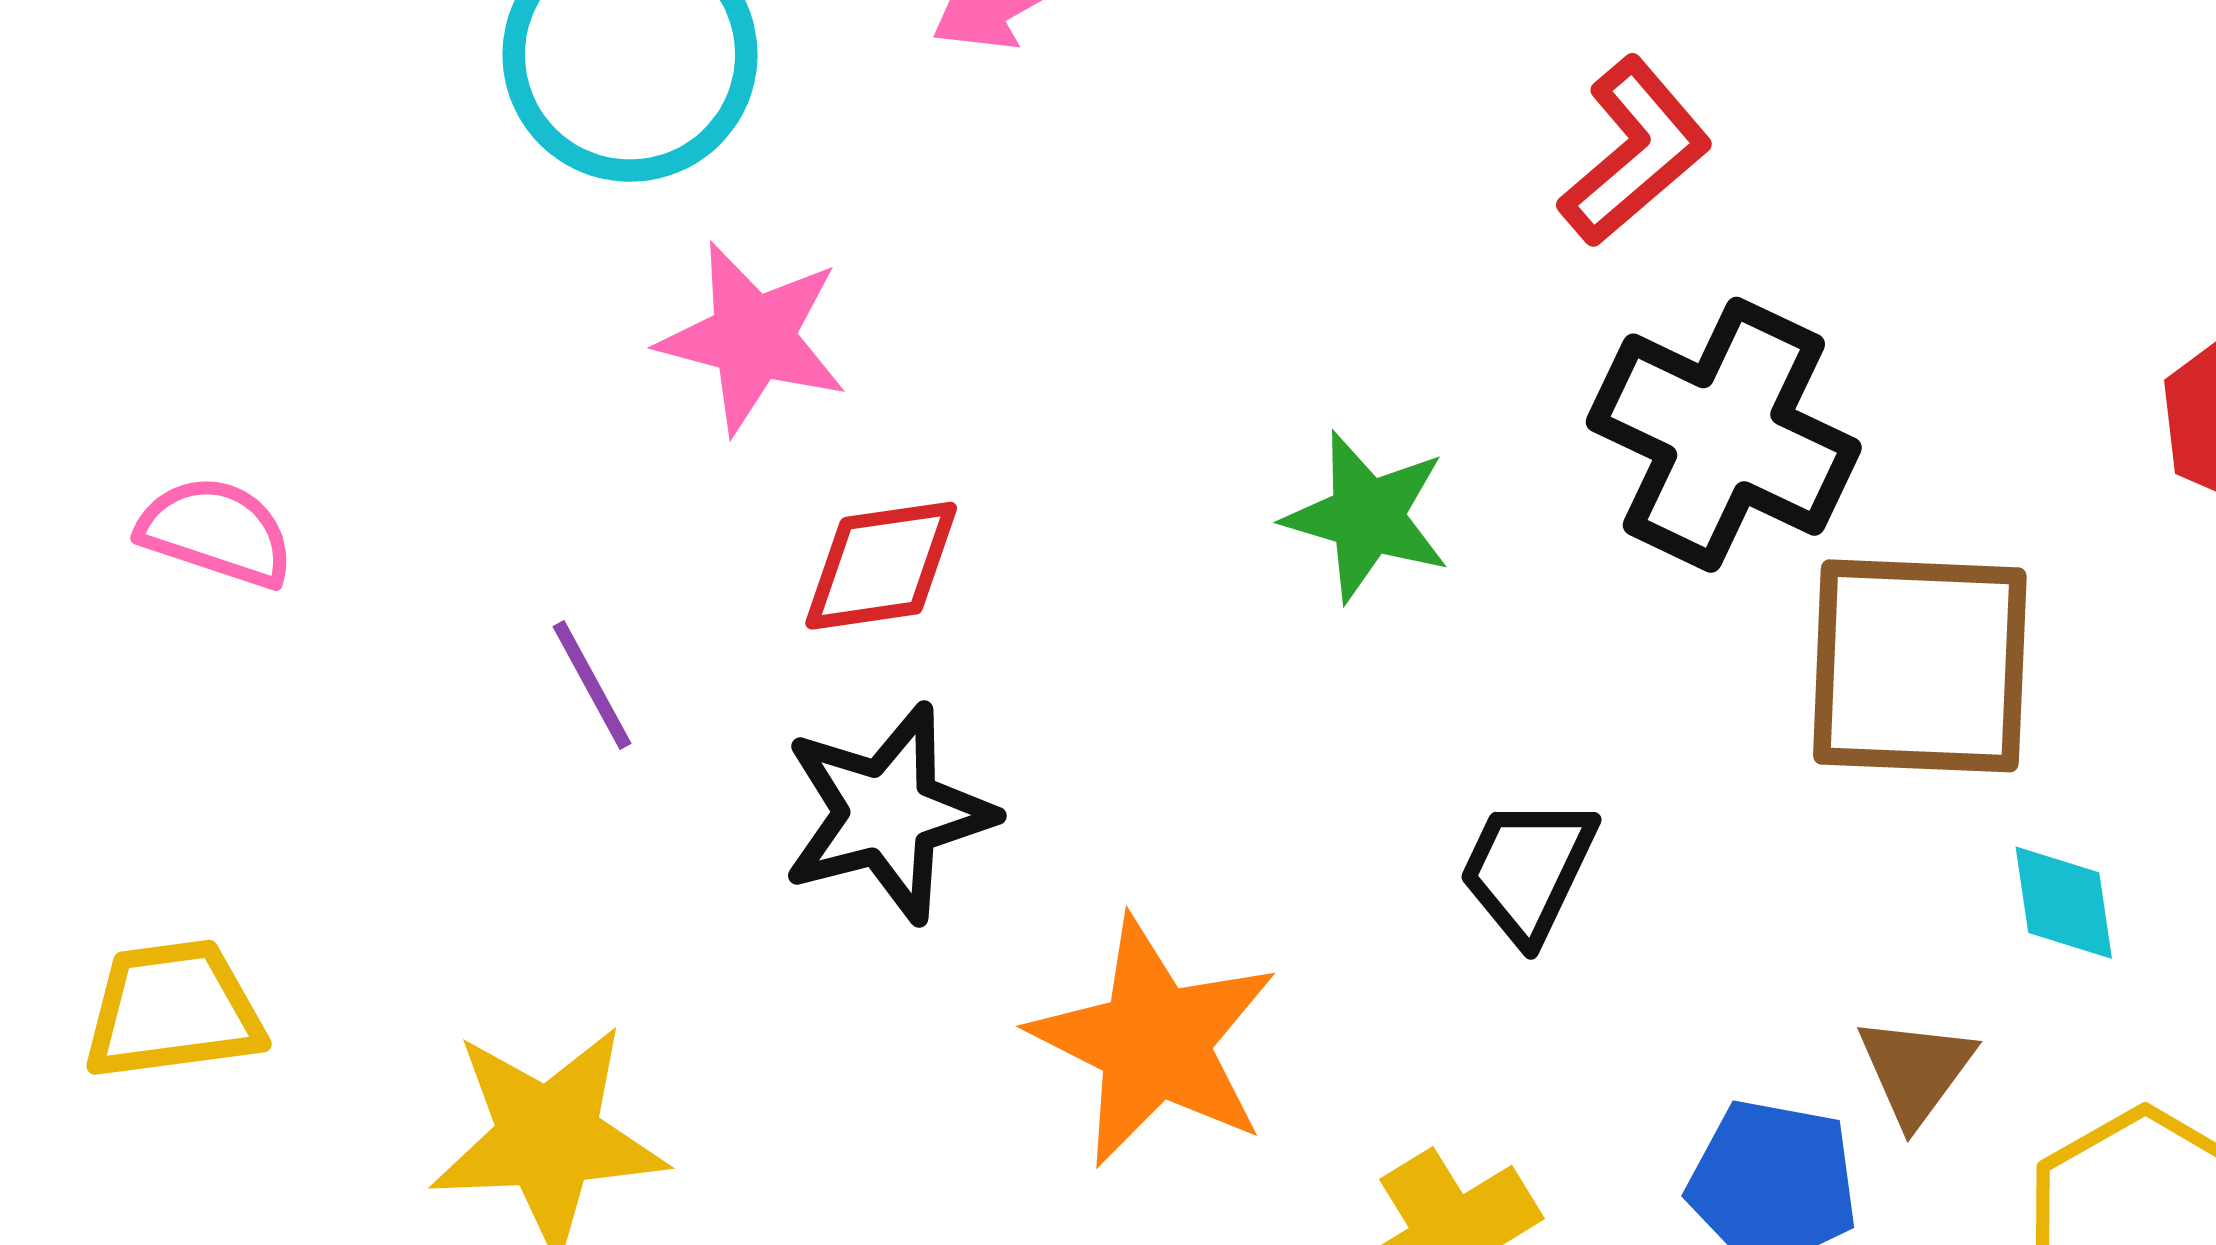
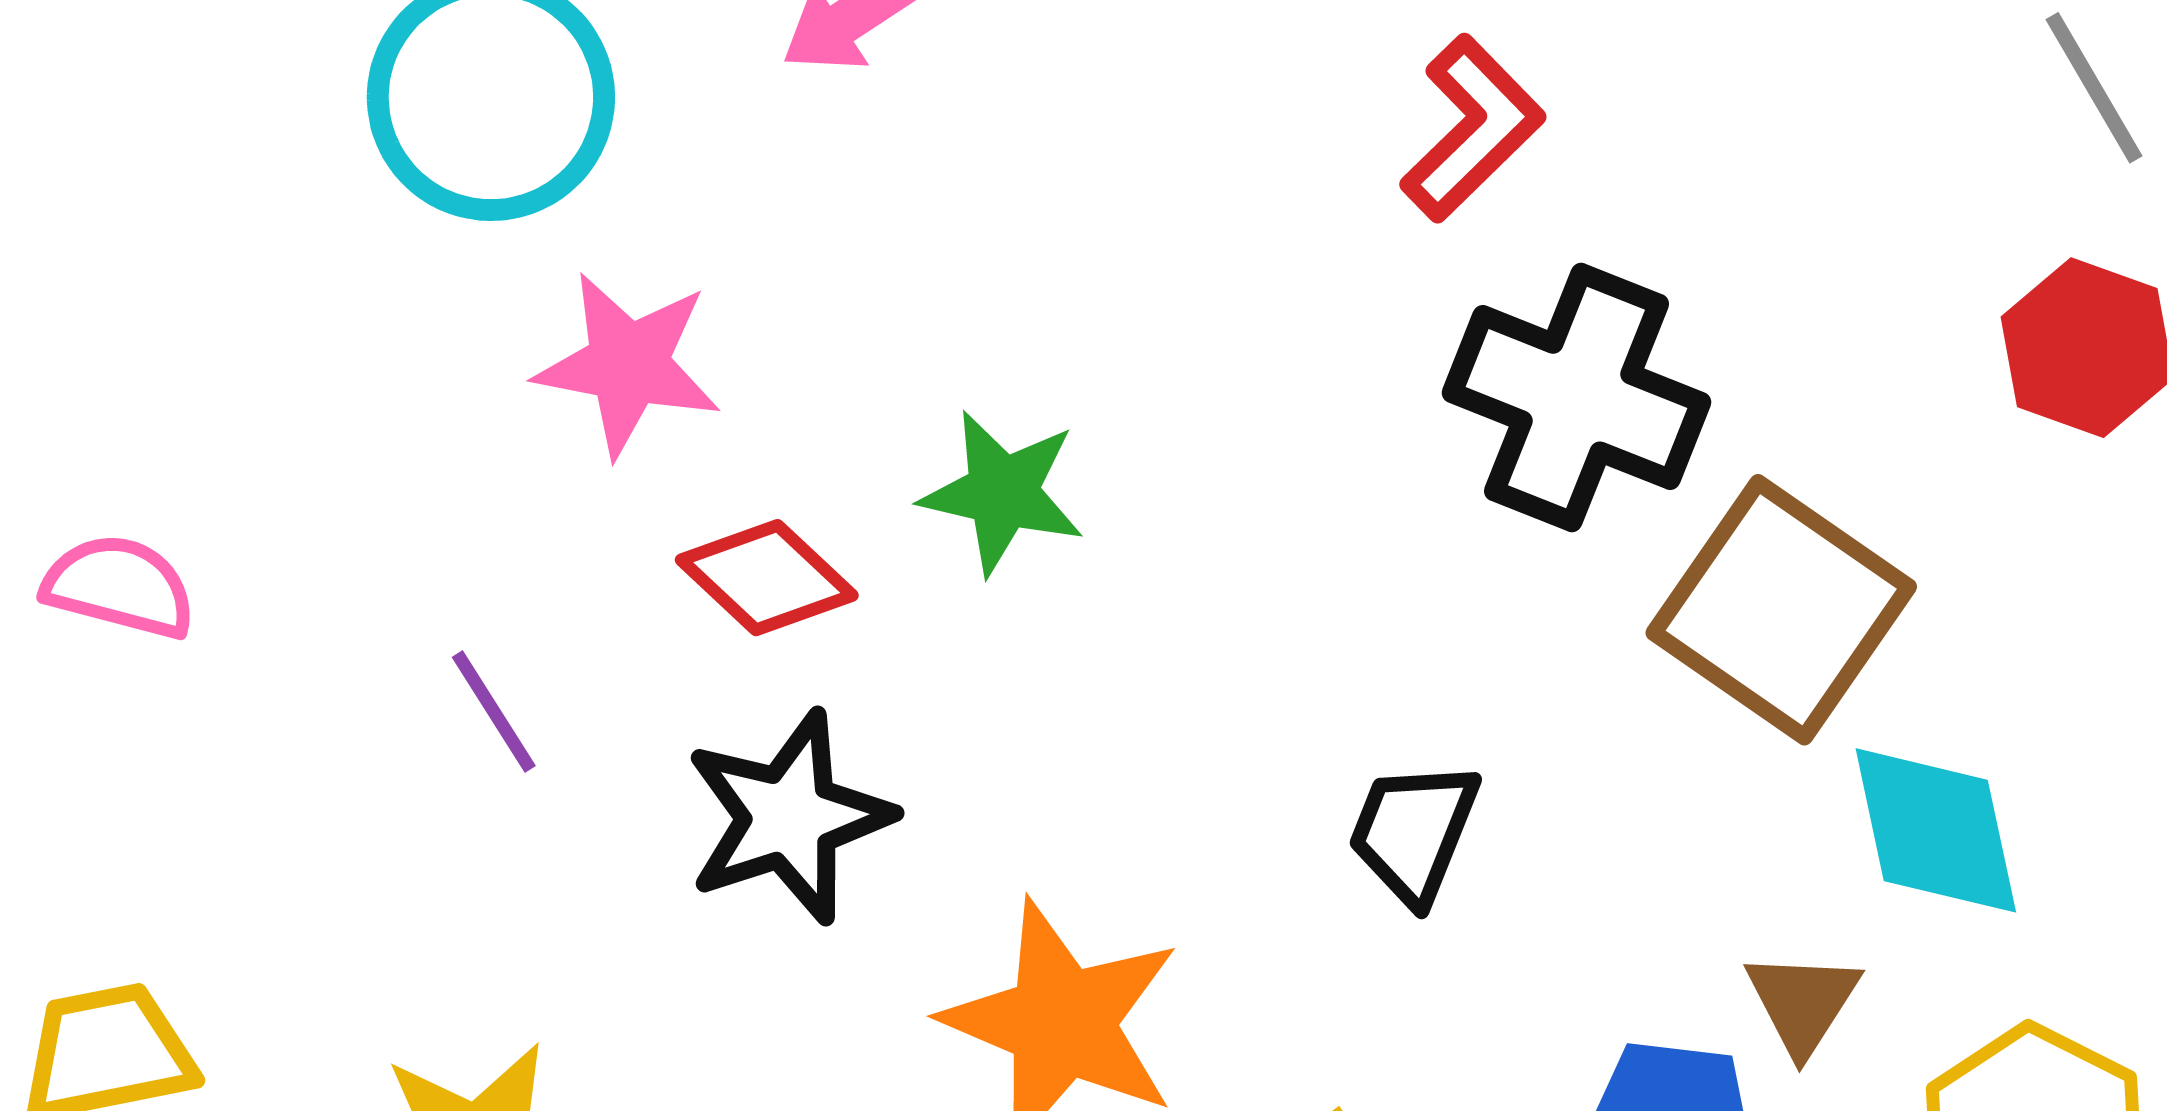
green star: (1367, 517) -> (1002, 493), moved
red diamond: (881, 566) -> (767, 578), turned 55
brown square: (1920, 666) -> (1781, 610), turned 36
cyan diamond: (2064, 903) -> (1936, 830), size x1.6

